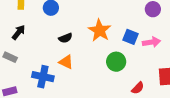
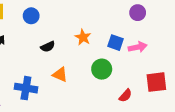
orange star: (100, 30) -> (83, 37), size x0.7
orange triangle: (66, 62) -> (60, 74), moved

